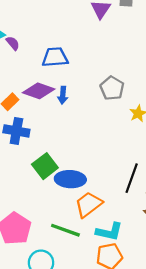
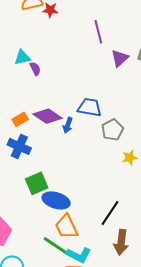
blue trapezoid: (55, 57) -> (90, 107), moved
orange trapezoid: (89, 204) -> (66, 227), turned -92
green line: (65, 230) -> (55, 246), moved

